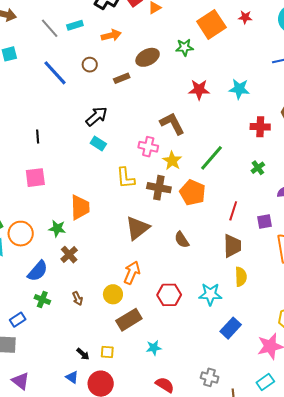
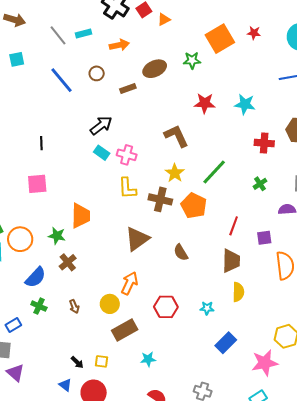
pink cross: (148, 147) -> (127, 155), moved
cyan star: (210, 294) -> (207, 308), size x0.6
purple triangle: (21, 381) -> (15, 373), moved

